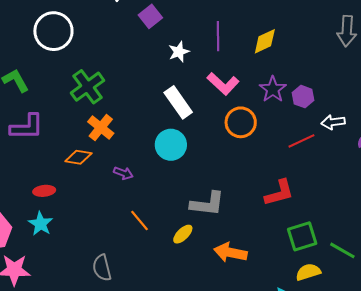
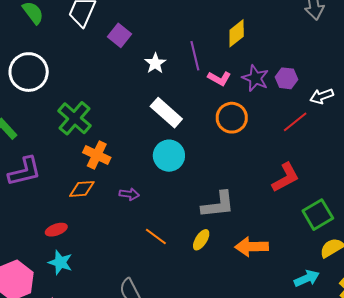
purple line: (218, 36) -> (195, 56), moved
pink L-shape: (223, 84) -> (219, 78), moved, size x0.7

